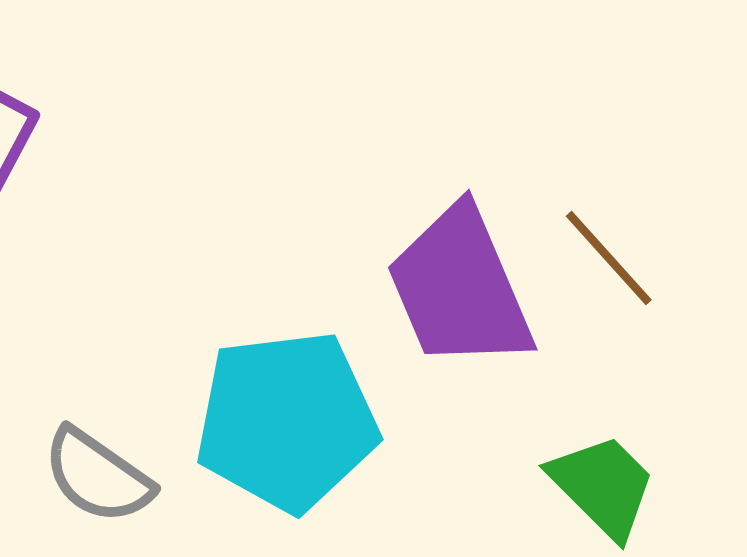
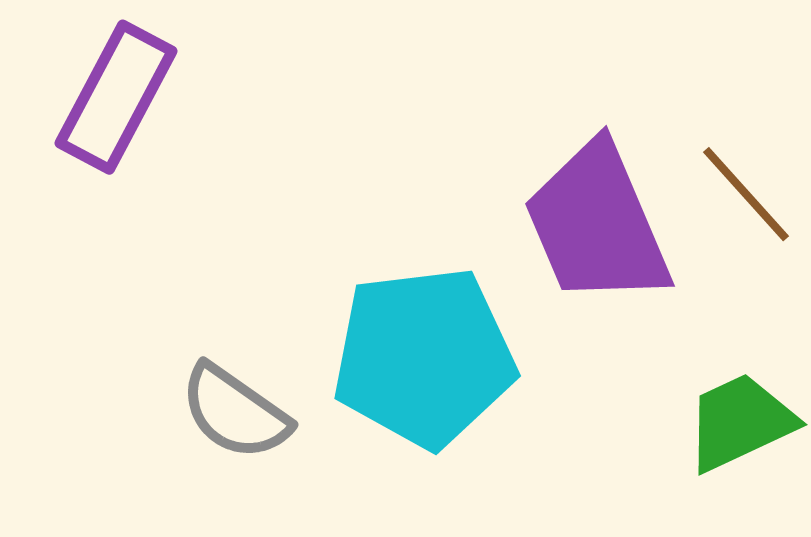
green trapezoid: (603, 486) -> (740, 422), turned -70

